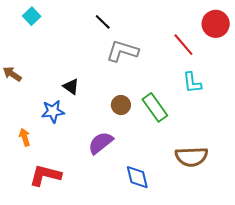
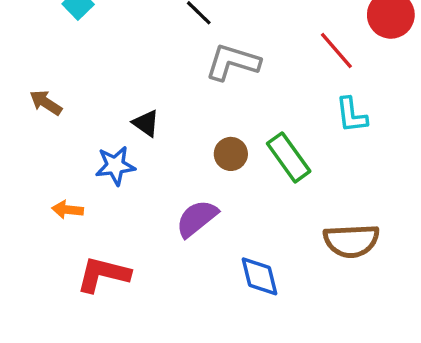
orange arrow: (25, 137) -> (68, 210), turned -66

